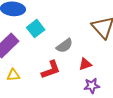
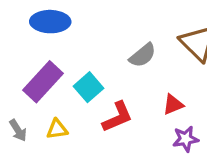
cyan square: (36, 29) -> (88, 87), moved
gray semicircle: (65, 46) -> (143, 55), moved

